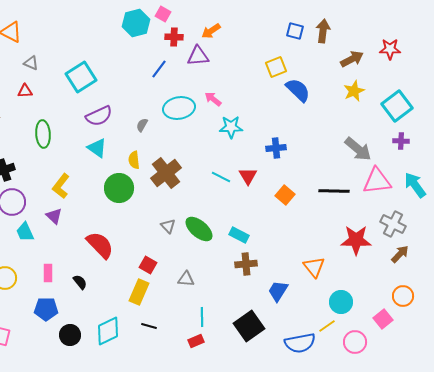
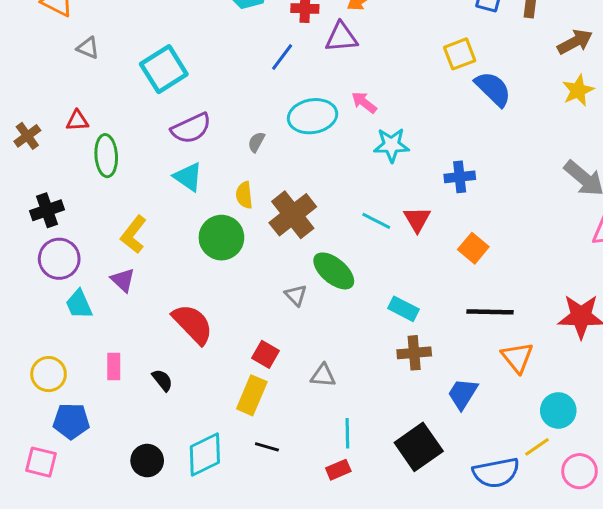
red triangle: (25, 91) -> (77, 121), moved
black line: (334, 191) -> (490, 312), moved
green ellipse: (199, 229) -> (334, 271), moved
blue pentagon: (46, 309) -> (71, 421), moved

